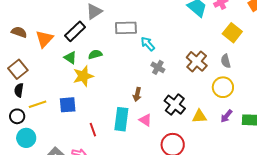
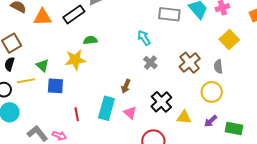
gray rectangle: (126, 28) -> (169, 14), moved
orange triangle: (44, 39) -> (42, 17), turned 36
green triangle: (70, 58) -> (42, 65), moved

